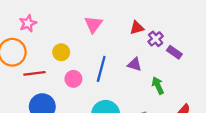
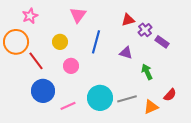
pink triangle: (93, 24) -> (78, 15), moved
blue line: (101, 69) -> (96, 42), moved
red line: (35, 73) -> (36, 61), turned 60

